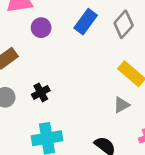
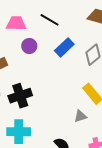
black cross: (41, 92) -> (20, 96), size x1.6

